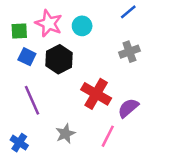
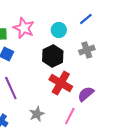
cyan circle: (82, 26) -> (59, 30), moved
black hexagon: (59, 59) -> (53, 56), moved

